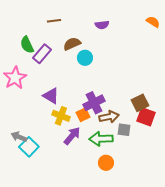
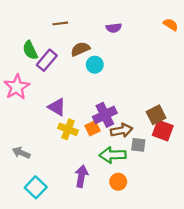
purple arrow: (72, 136) -> (81, 176), moved, turned -30
cyan square: (29, 147) -> (36, 187), moved

